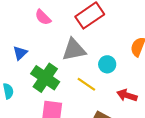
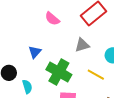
gray triangle: (74, 50) -> (82, 45), size x0.7

